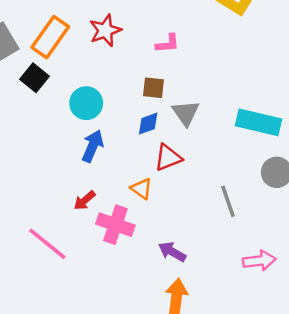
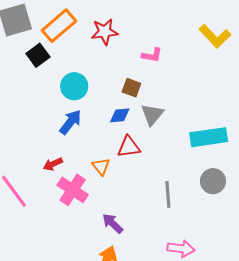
cyan rectangle: (258, 122) -> (209, 137), turned -36

